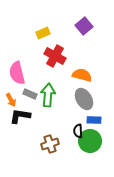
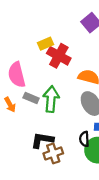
yellow rectangle: (43, 33) -> (45, 44), moved
black L-shape: (20, 116) -> (42, 140), moved

